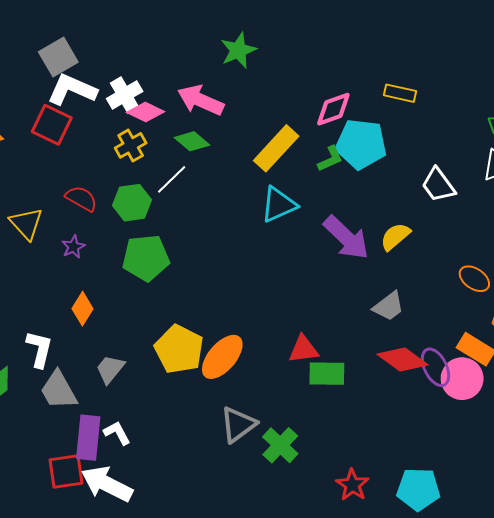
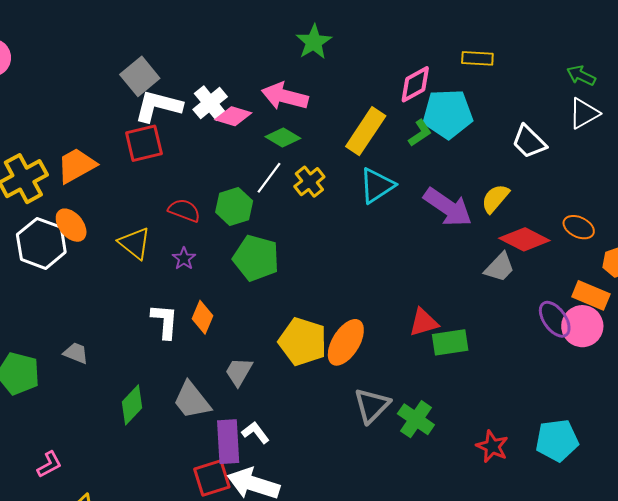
red square: (52, 125) -> (144, 143), turned -30
yellow cross: (131, 145) -> (309, 182), moved
green pentagon: (146, 258) -> (256, 258), turned 30
white L-shape: (39, 349) -> (165, 321), moved
red diamond: (403, 359) -> (524, 239), moved

